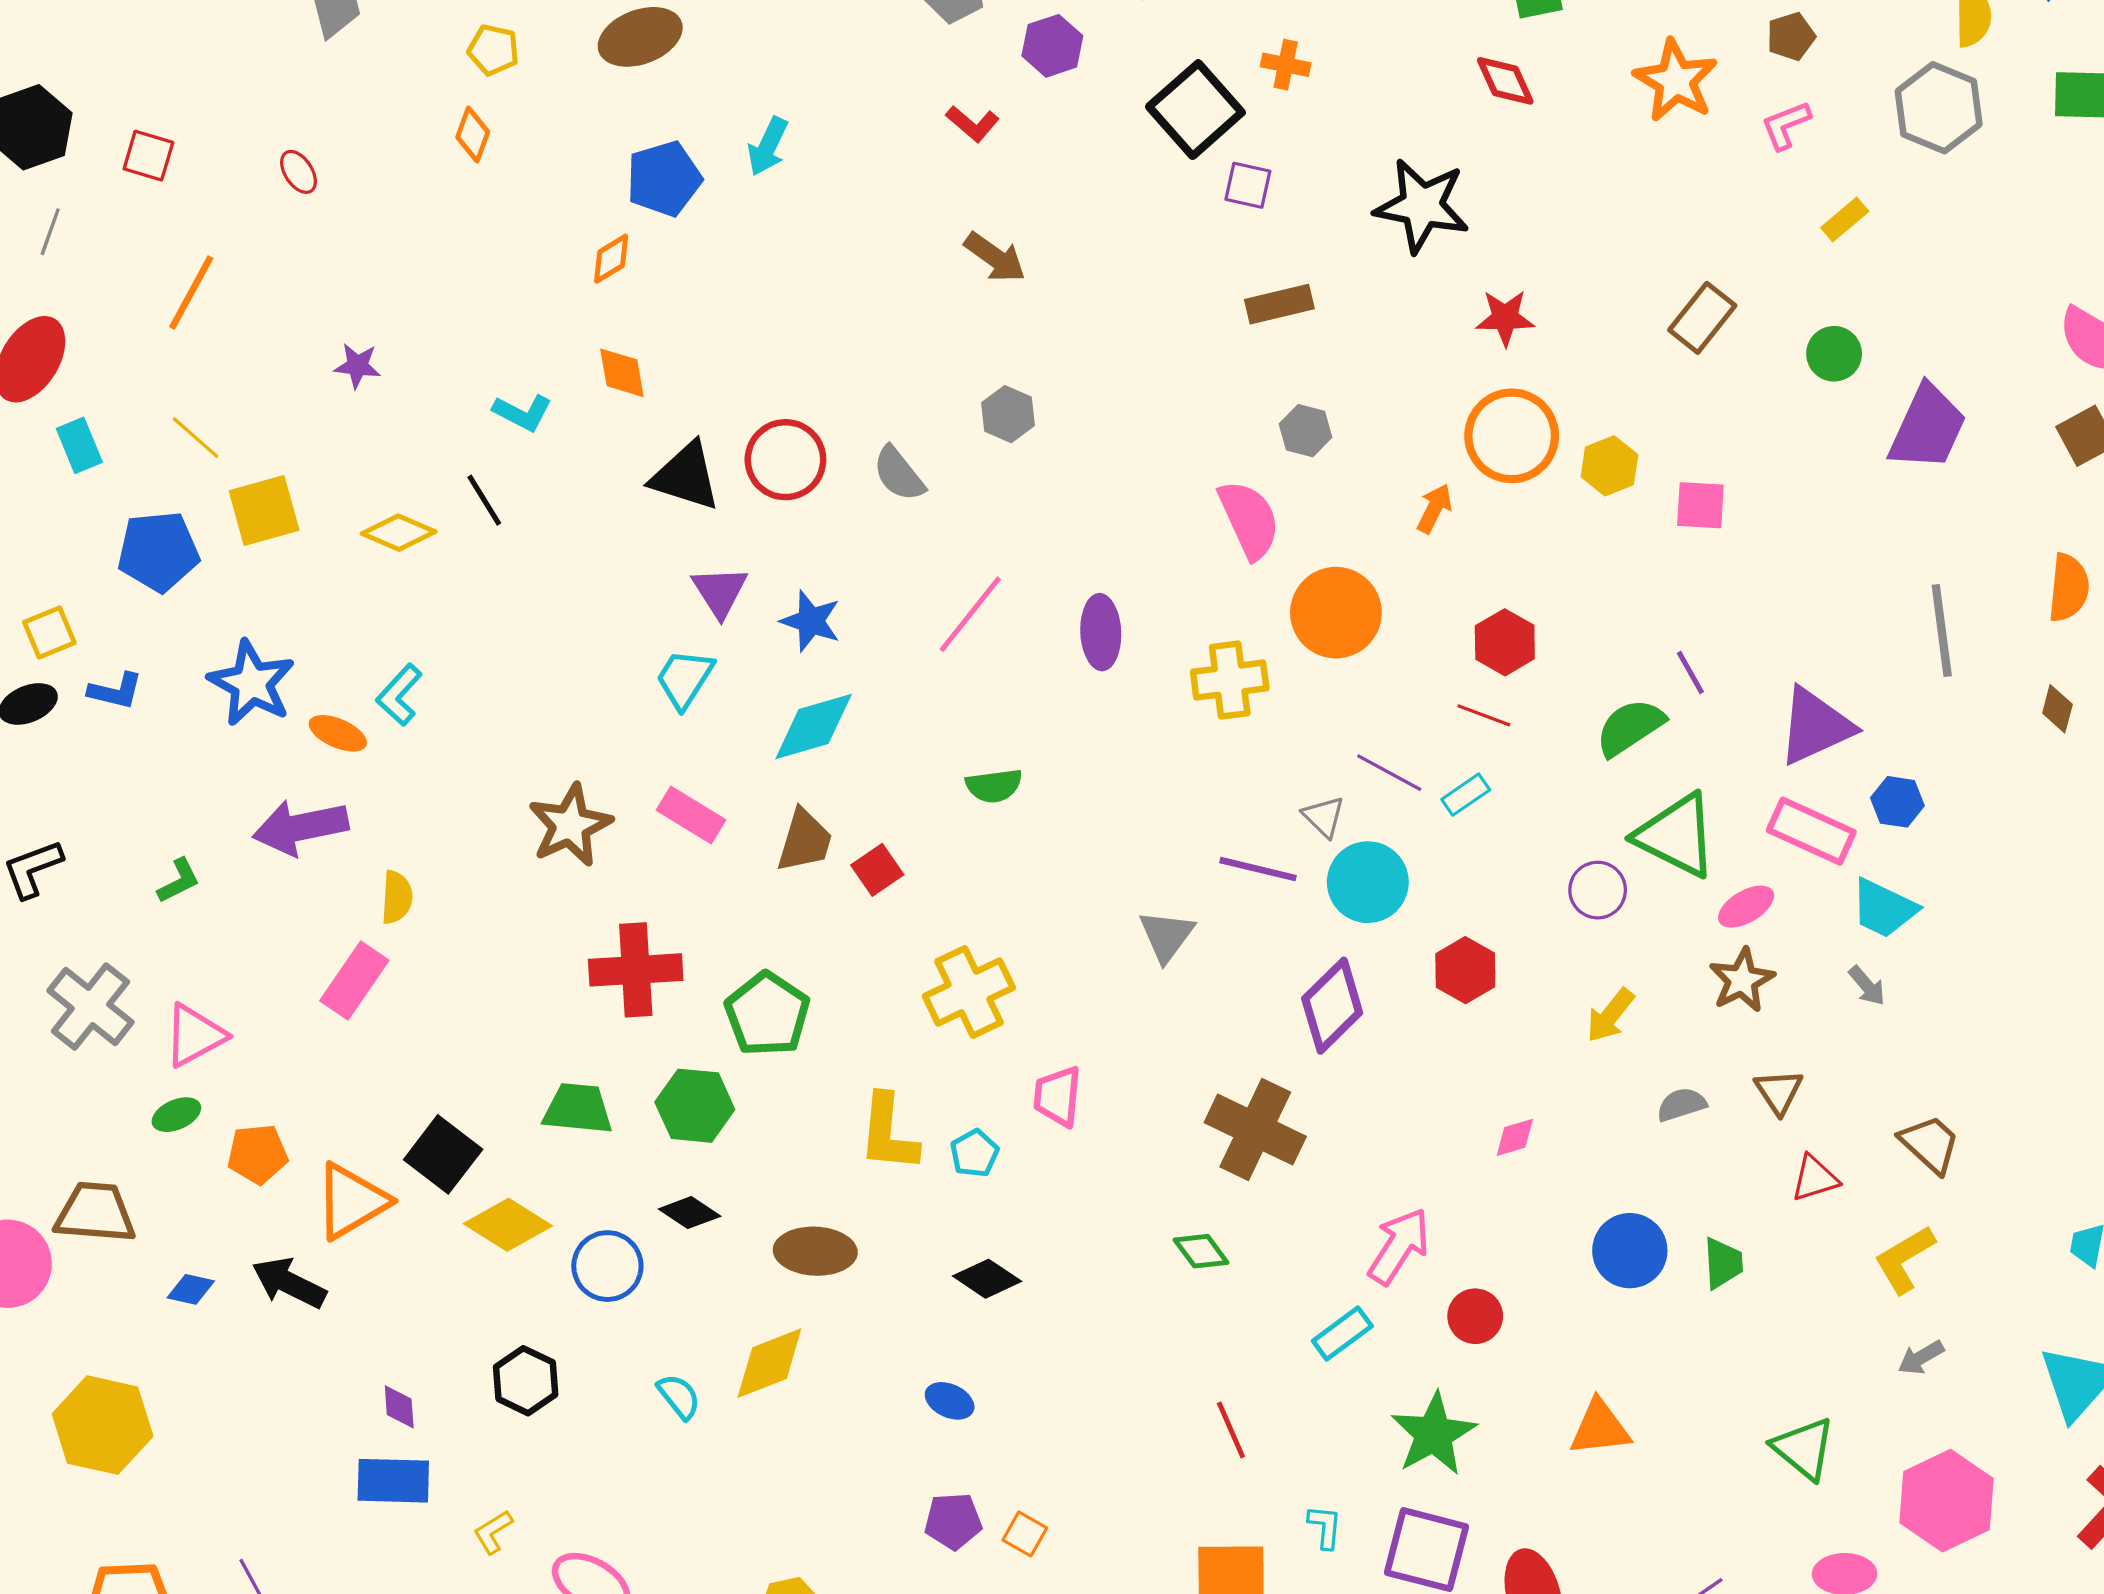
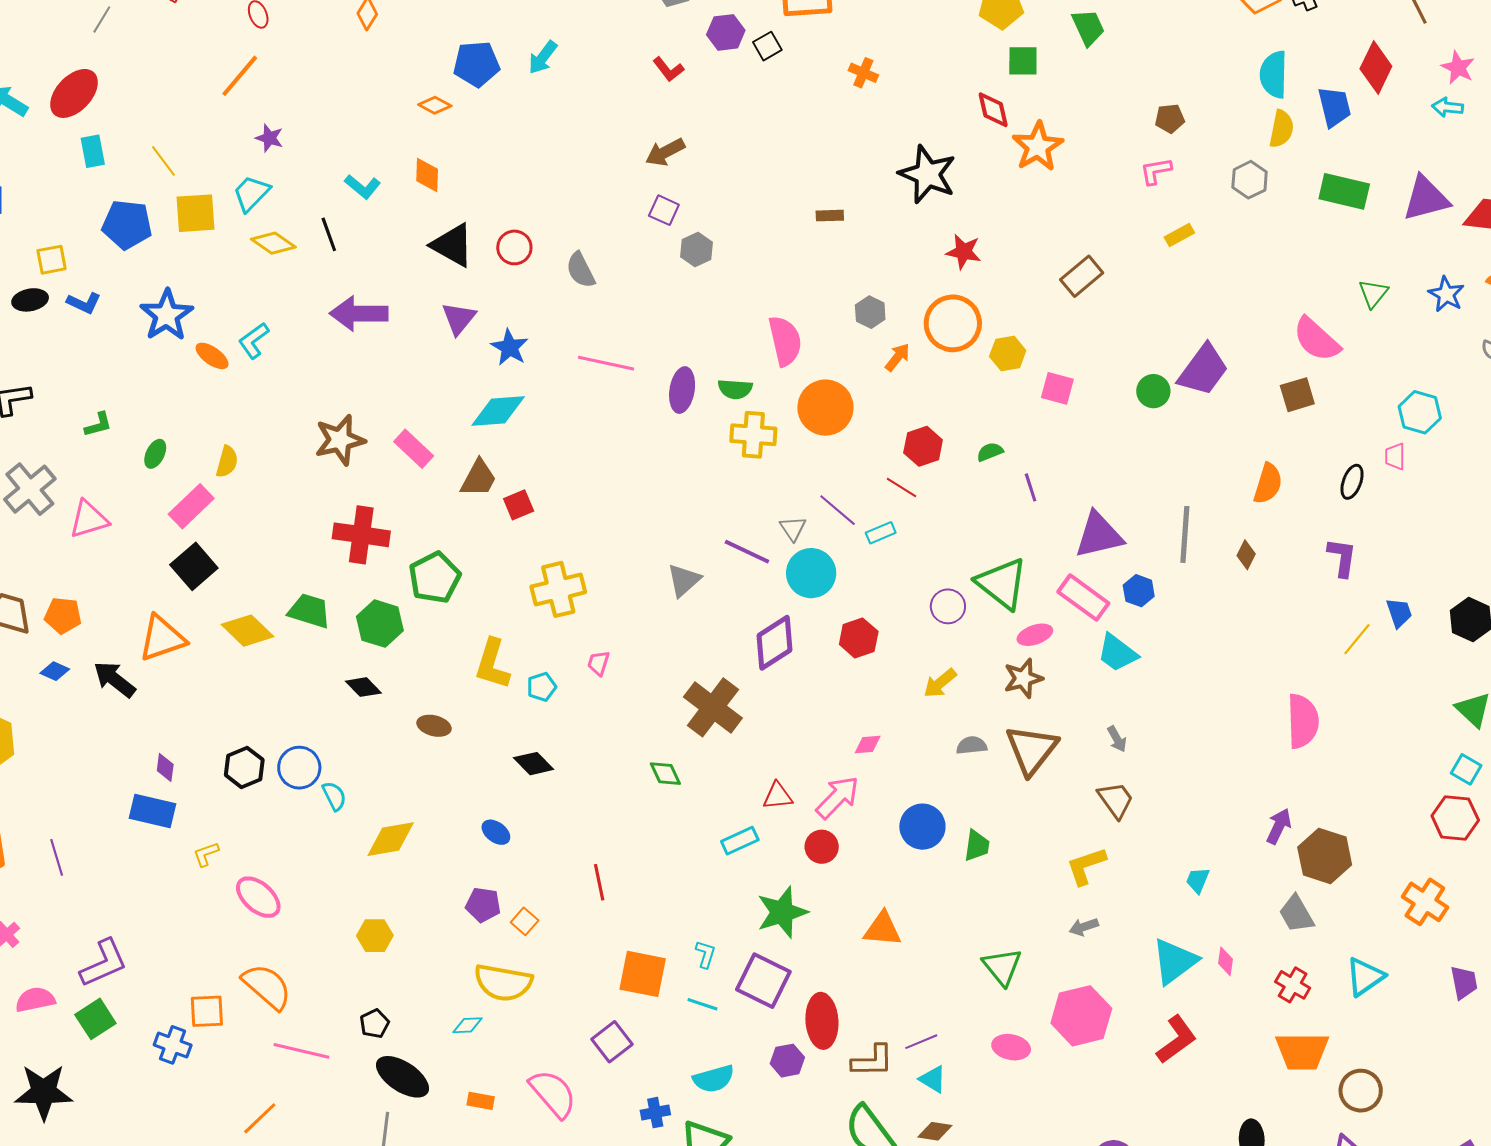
orange star: (1676, 81) -> (1038, 146), moved
gray hexagon: (1939, 108) -> (1250, 180), size x0.7
black square: (1195, 110) -> (767, 46), moved, size x0.5
purple square: (1248, 185) -> (664, 210), moved
brown arrow: (995, 257) -> (665, 152), turned 105
orange diamond: (611, 259) -> (435, 105), turned 48
orange line: (191, 293) -> (240, 76), moved
brown rectangle: (1279, 304) -> (830, 216), size x0.7
green circle: (1834, 354) -> (1153, 391), moved
gray hexagon: (1008, 414) -> (696, 249), moved
gray hexagon: (1305, 431) -> (870, 312), moved
red circle: (785, 460) -> (514, 247), size x0.7
pink line: (970, 614) -> (606, 363), turned 52
gray line: (1942, 630) -> (1185, 534), moved
cyan trapezoid: (685, 679) -> (251, 193), moved
green semicircle: (1630, 727) -> (990, 452), moved, size x0.6
green semicircle: (994, 786) -> (735, 389), moved
purple arrow: (301, 827) -> (359, 314), moved
gray arrow: (1867, 986) -> (1117, 739), moved
brown triangle: (1779, 1092) -> (1032, 750), size x1.8
pink trapezoid: (1058, 1096) -> (599, 663), size x0.7
green ellipse: (176, 1115) -> (155, 454), moved, turned -52
orange pentagon: (258, 1154) -> (63, 615), moved
black square: (443, 1154) -> (194, 566), moved
red triangle: (1815, 1178) -> (778, 796), moved
yellow diamond: (508, 1225) -> (248, 631), moved
pink arrow: (1399, 1246) -> (838, 797), moved
brown ellipse: (815, 1251) -> (434, 726), size x0.7
blue circle: (607, 1266) -> (299, 768), moved
yellow diamond: (769, 1363) -> (391, 839), moved
red line: (1231, 1430) -> (599, 882), moved

